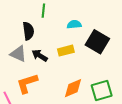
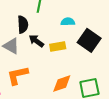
black arrow: (40, 56) -> (36, 41), moved

